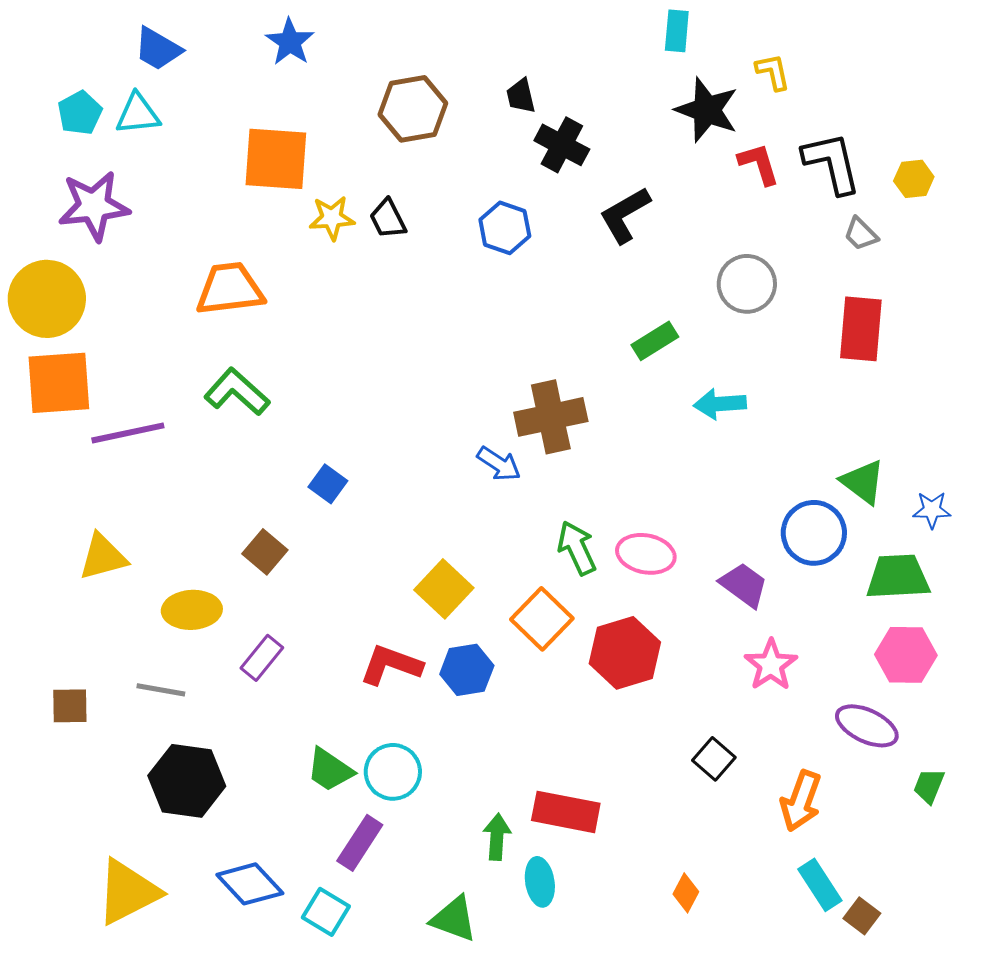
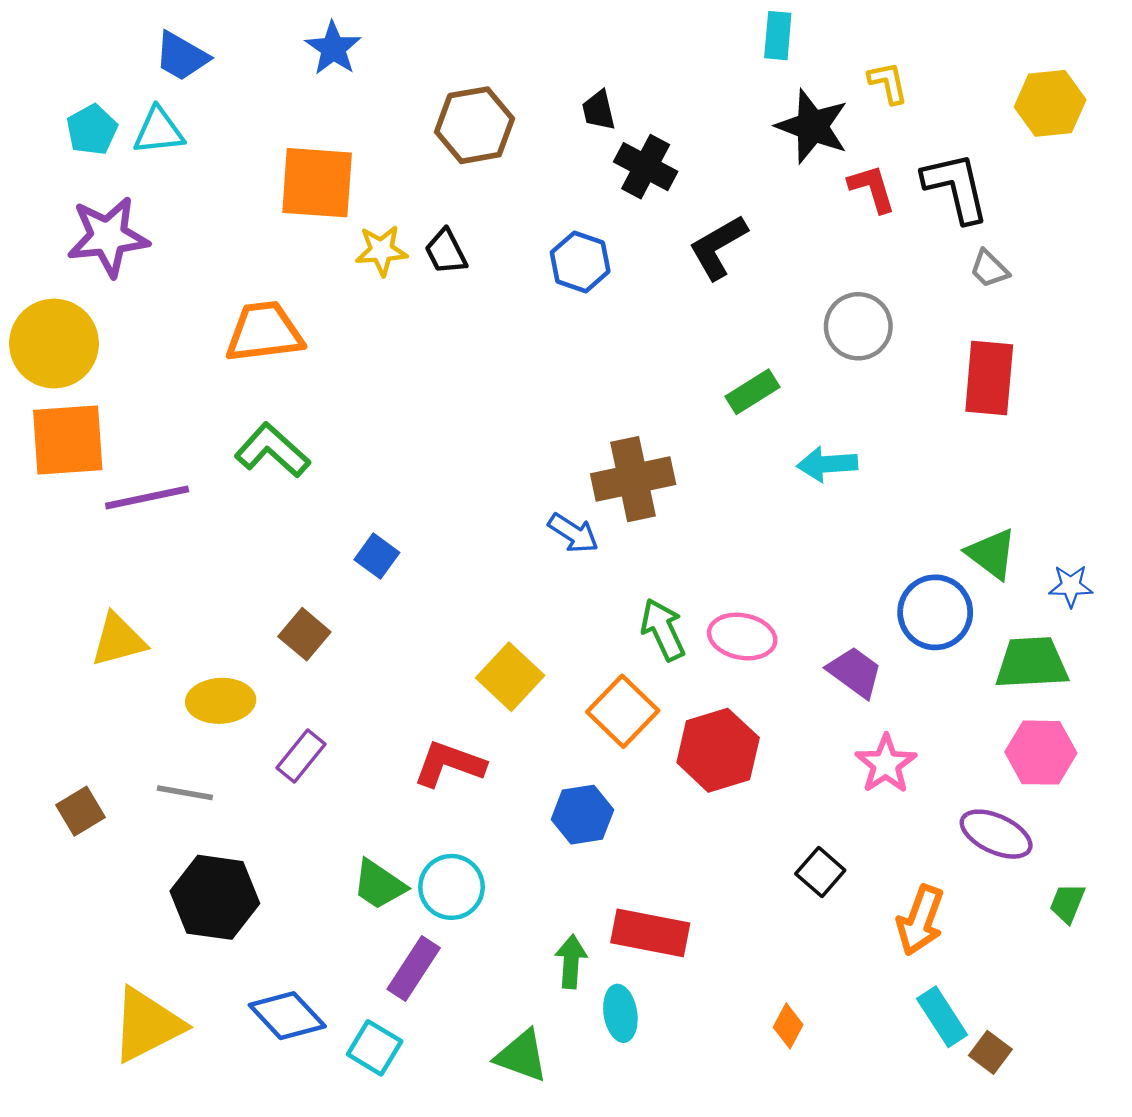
yellow hexagon: (914, 179) -> (1050, 103), moved, size x1.5
blue hexagon: (467, 670) -> (582, 815), moved
brown square: (70, 706) -> (80, 811), turned -30

